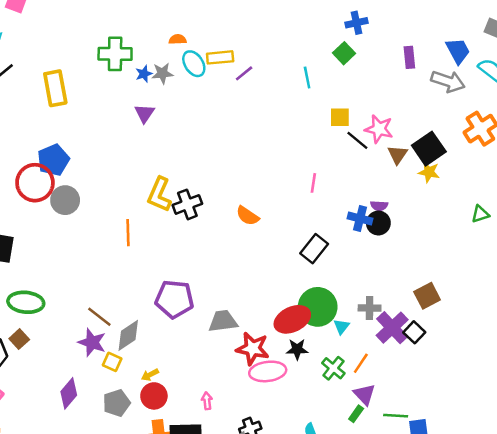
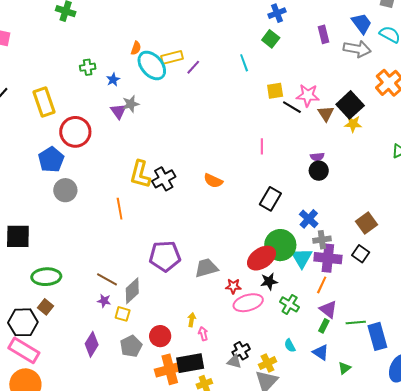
orange semicircle: (178, 39) -> (136, 48), turned 120
green cross: (115, 54) -> (88, 67), size x0.6
cyan ellipse: (194, 64) -> (152, 65), size x1.4
gray star: (162, 73) -> (131, 104), moved
red circle: (35, 183) -> (75, 132), moved
blue cross: (360, 218) -> (309, 219), moved, turned 36
cyan triangle: (341, 327) -> (302, 258), size x1.6
purple cross: (392, 328) -> (328, 258), moved, turned -32
purple star: (92, 342) -> (104, 301), size x0.6
red star: (253, 348) -> (233, 286), size x0.6
green cross: (333, 368) -> (290, 304), moved
yellow arrow: (150, 375) -> (192, 320), moved, turned 136

